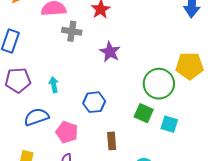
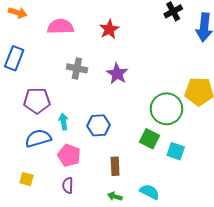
gray cross: (72, 31) -> (77, 68), moved
purple pentagon: (18, 80) -> (37, 101), moved
cyan arrow: (54, 85) -> (63, 122), moved

